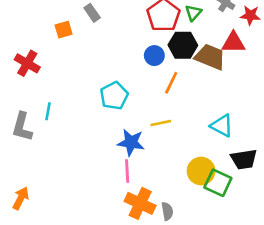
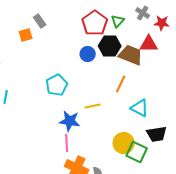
orange square: (64, 30) -> (26, 35), moved
orange line: (171, 83) -> (121, 84), moved

